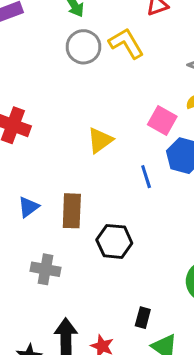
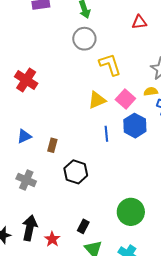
yellow L-shape: (126, 43) -> (110, 65), moved
yellow triangle: (100, 140) -> (97, 100), moved
brown rectangle: (72, 211) -> (52, 145), size x0.6

